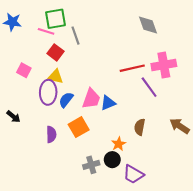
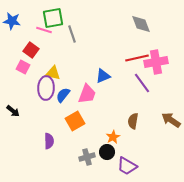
red square: (55, 52) -> (31, 50), moved
red line: (132, 68) -> (137, 58), moved
blue triangle: (108, 103) -> (103, 76), moved
purple semicircle: (51, 134) -> (49, 141), moved

